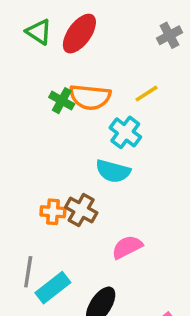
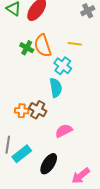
yellow line: (146, 94) -> (75, 44), turned 40
orange semicircle: (90, 97) -> (43, 46), turned 65
cyan semicircle: (113, 171) -> (56, 88), turned -114

